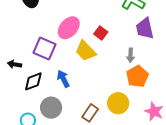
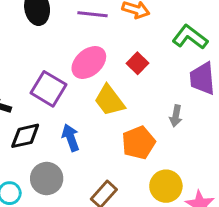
red square: (101, 33) -> (138, 63), moved
orange pentagon: (137, 76) -> (139, 143), moved
yellow circle: (118, 103) -> (166, 186), moved

